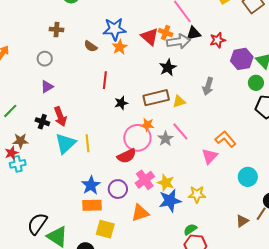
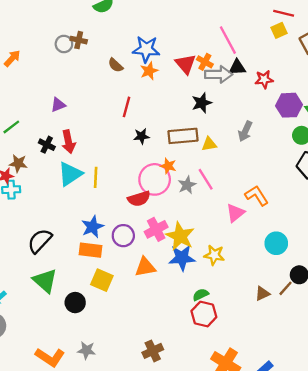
gray circle: (45, 59) -> (64, 44), moved
yellow star: (166, 183) -> (180, 236), size x1.4
black semicircle: (37, 224) -> (40, 241), moved

